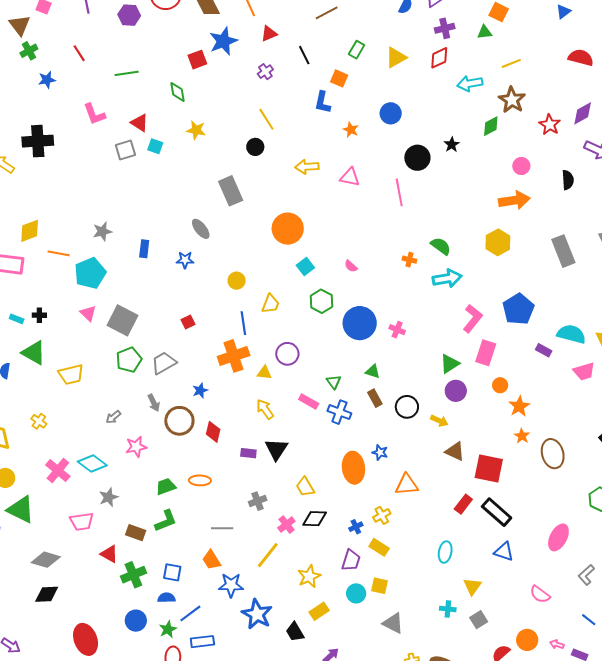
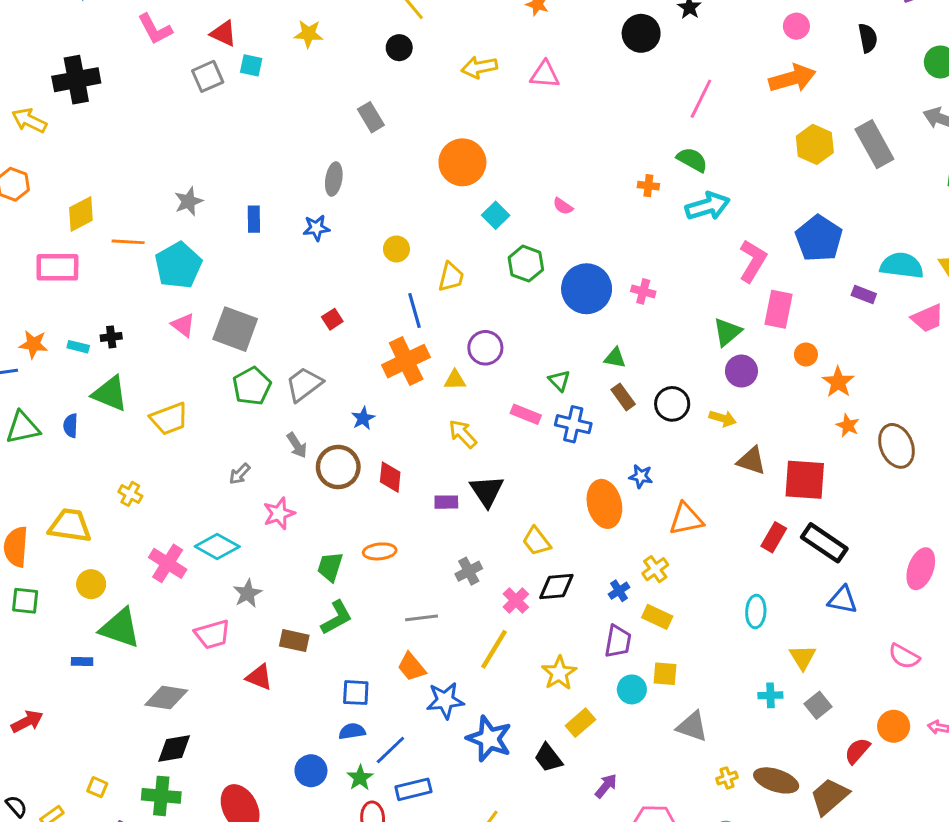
gray rectangle: (231, 191) -> (371, 117), size x0.7
pink line: (399, 192) -> (701, 99), moved, turned 44
gray ellipse: (201, 229) -> (334, 179), turned 55
yellow hexagon: (498, 242) -> (815, 144), moved
green trapezoid: (166, 486) -> (330, 567), turned -45
green cross: (133, 575) -> (161, 796), moved, turned 35

